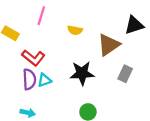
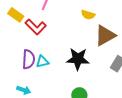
yellow semicircle: (75, 30) -> (88, 15), moved
red L-shape: (33, 58) -> (36, 27), moved

